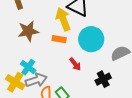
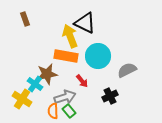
brown star: (28, 31) -> (47, 74), moved
orange rectangle: (59, 39) -> (66, 56), size x1.6
gray arrow: (36, 80) -> (65, 97), moved

